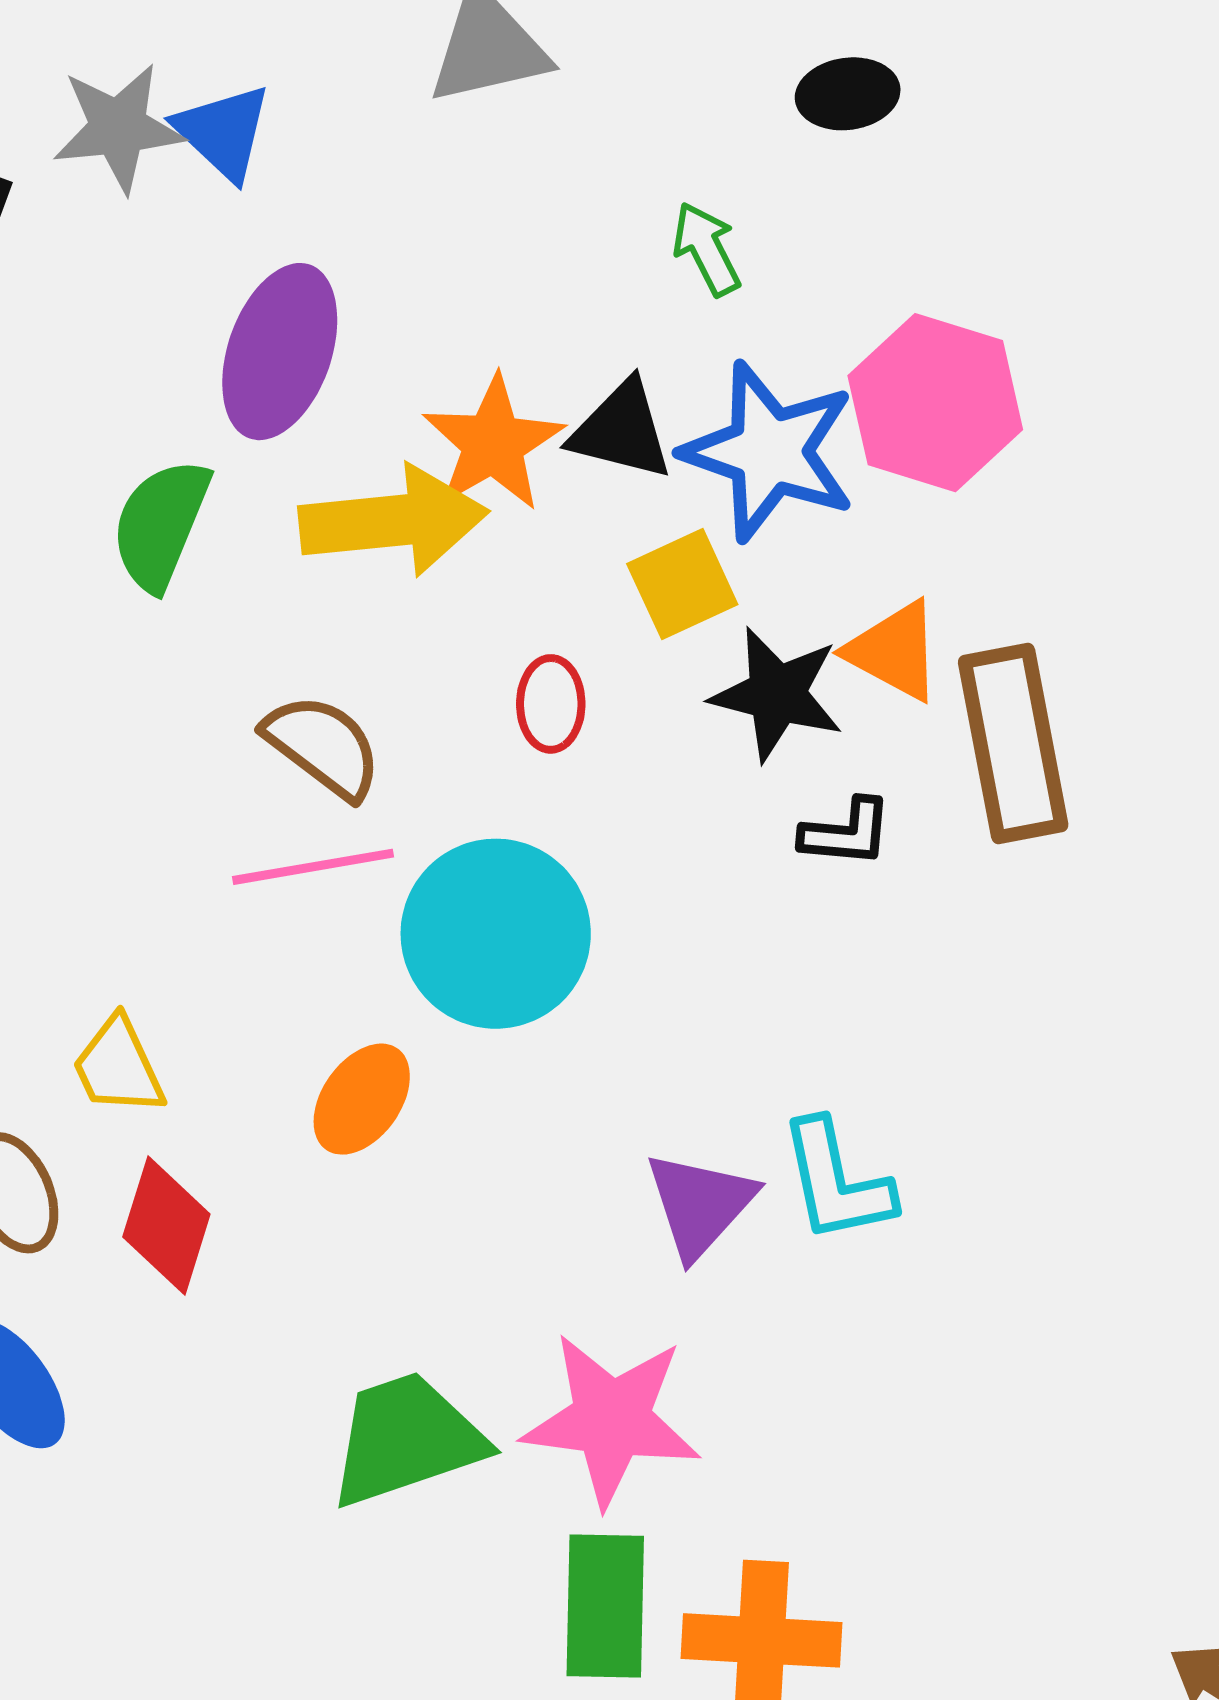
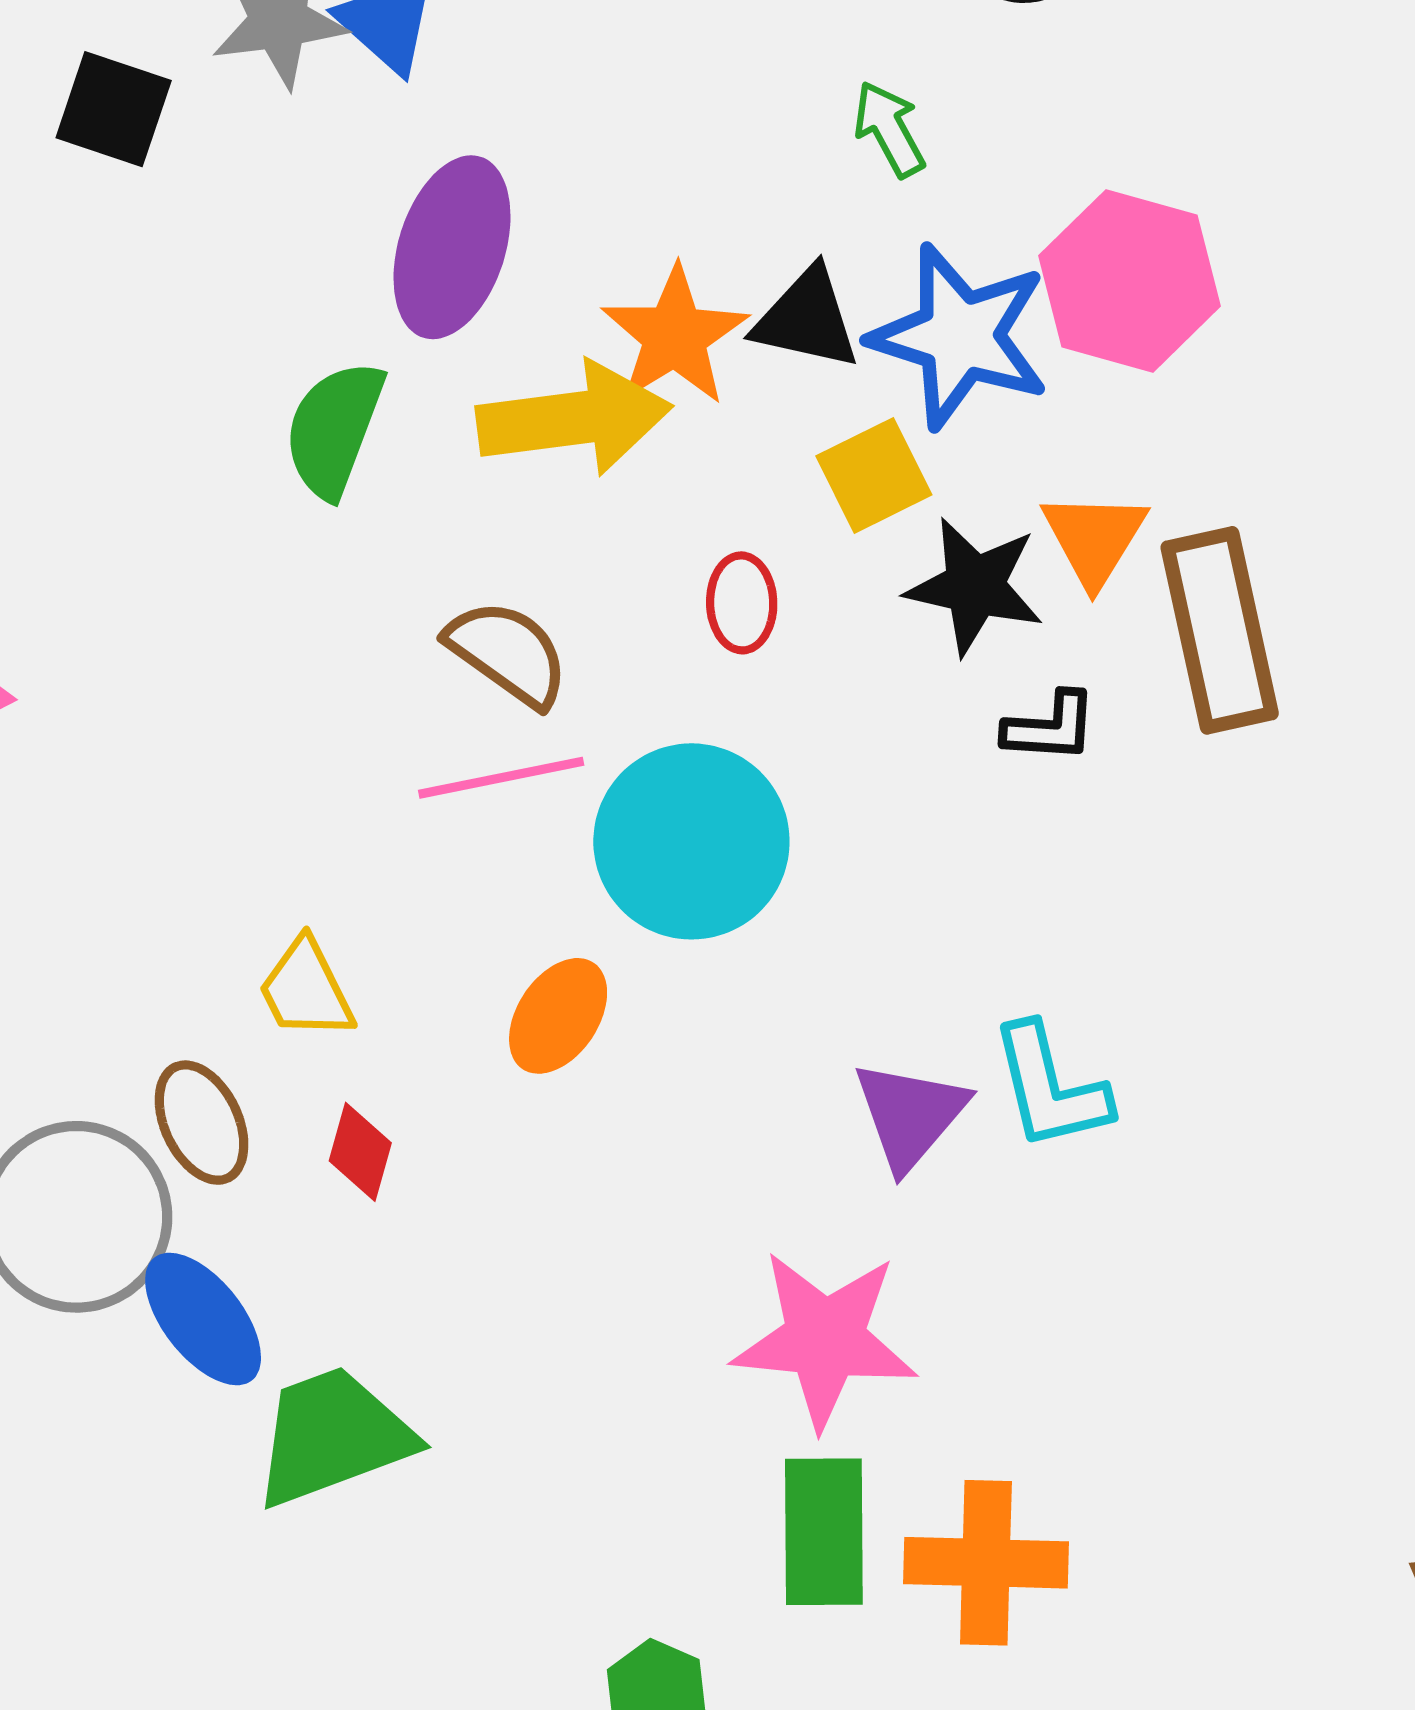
orange triangle: (894, 651) -> (1094, 538), turned 35
red diamond: (166, 1225) -> (360, 1152), size x0.7
green trapezoid: (406, 1439) -> (333, 1436), moved

